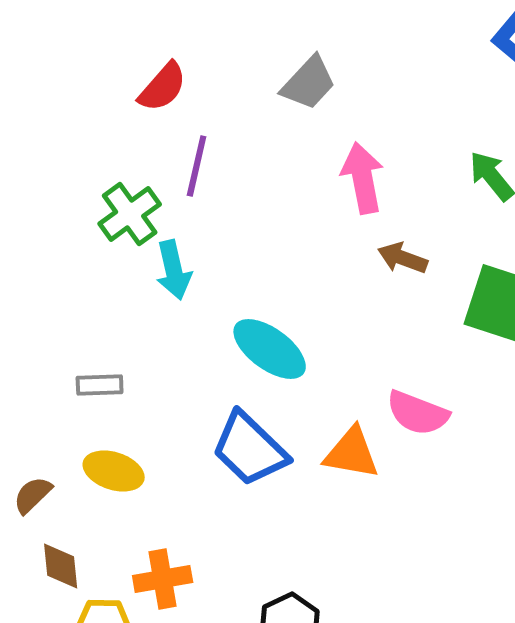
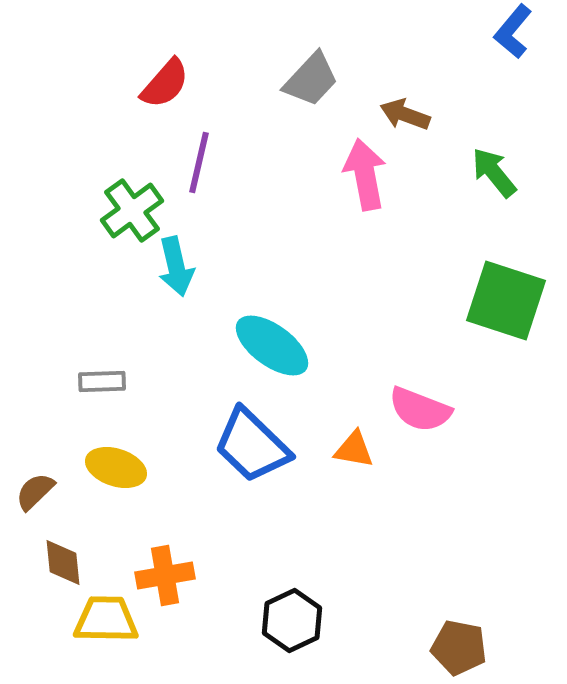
brown arrow: (403, 258) -> (405, 114), moved
orange triangle: (352, 453) -> (354, 450), size x0.7

